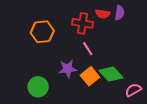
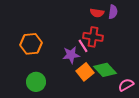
red cross: (82, 23) -> (93, 37), moved
orange hexagon: (42, 32) -> (31, 44), moved
purple star: (68, 69) -> (71, 55), moved

